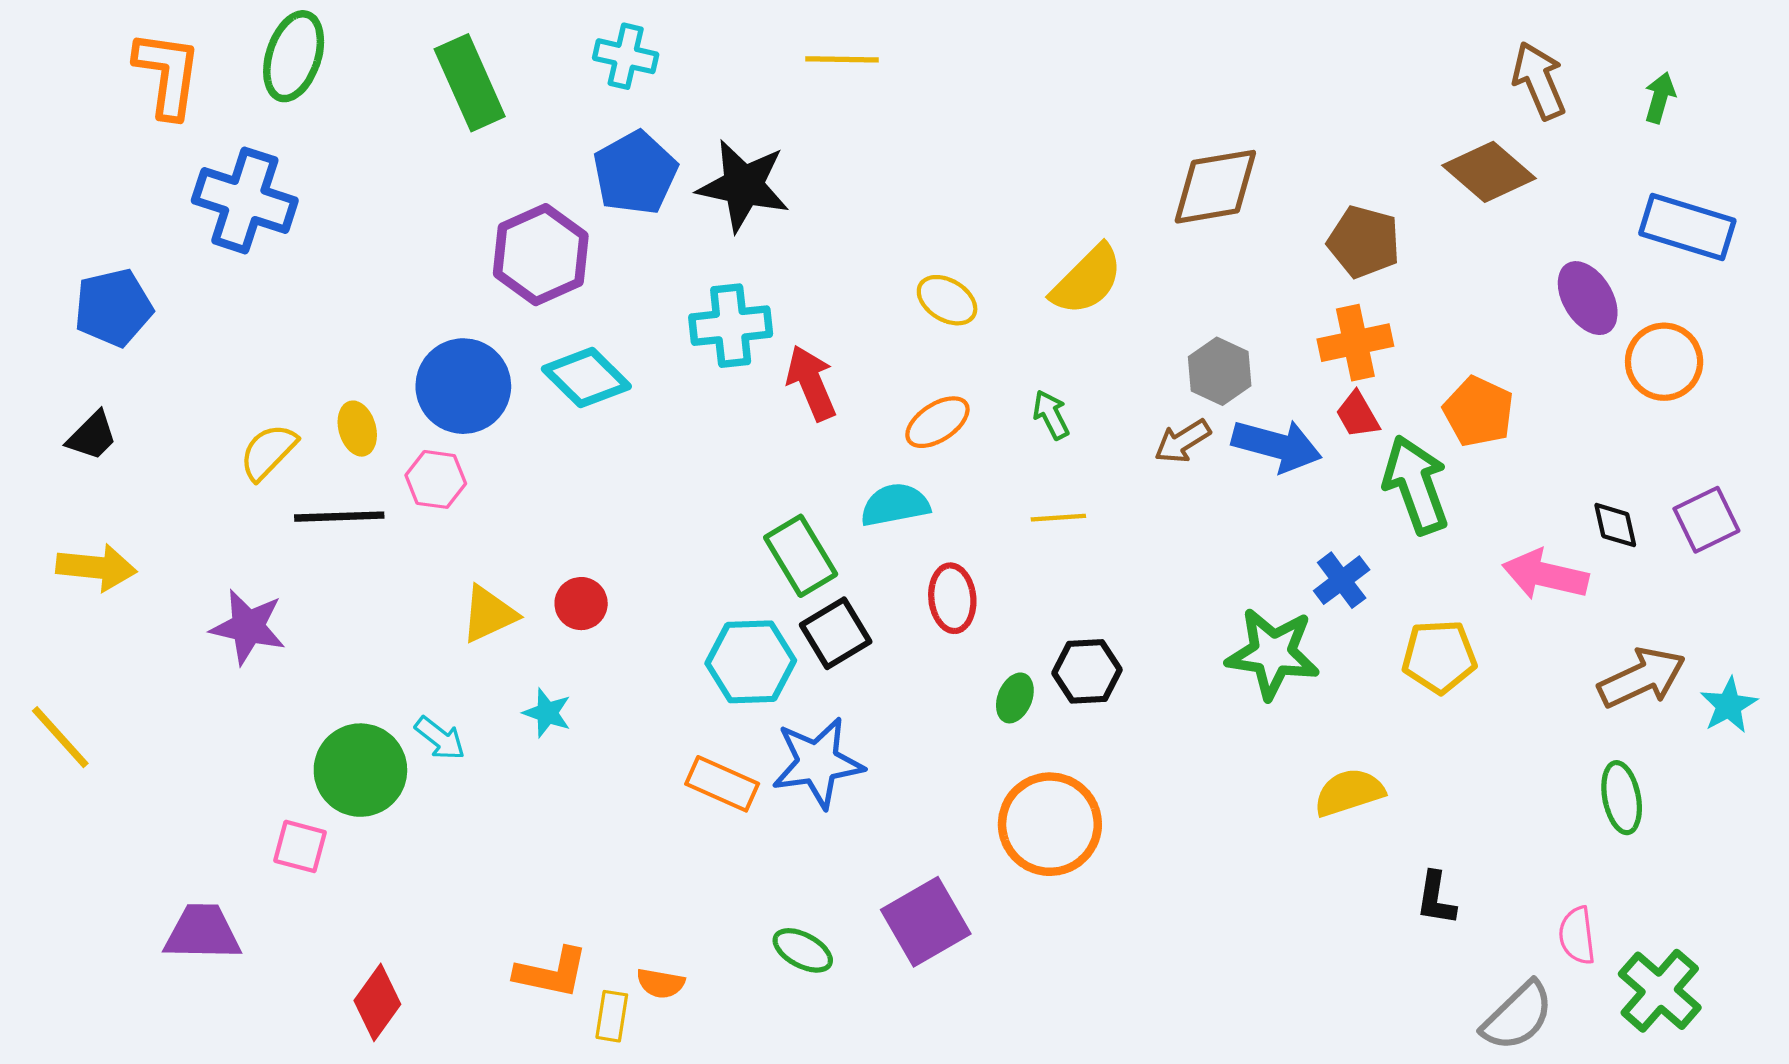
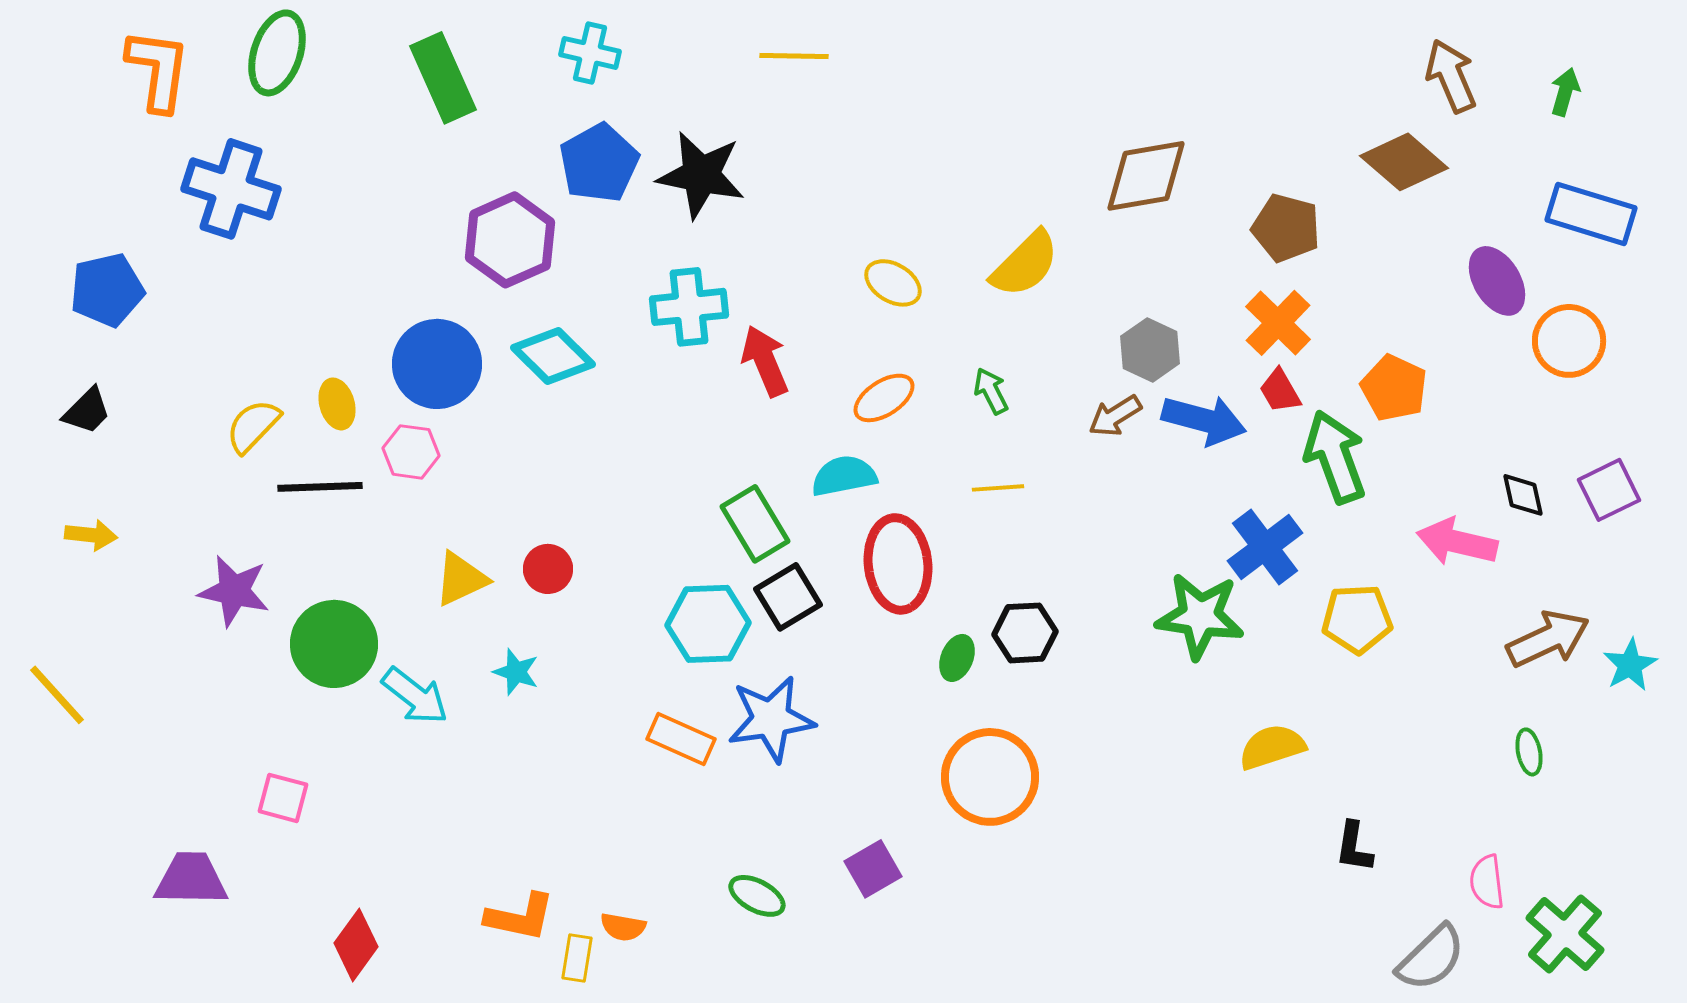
orange cross: (1355, 343) -> (1278, 323), turned -34
yellow arrow: (96, 567) -> (91, 535), size x0.7
blue cross: (1342, 580) -> (1265, 547), size x1.4
red ellipse: (952, 598) -> (898, 564), size x1.5
cyan arrow: (440, 738) -> (415, 696), size x1.4
green circle: (360, 770) -> (334, 644), moved
green ellipse: (1622, 798) -> (1529, 752), size x0.7
purple square: (926, 922) -> (873, 869), size x0.7

